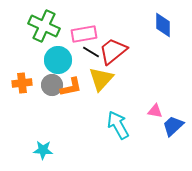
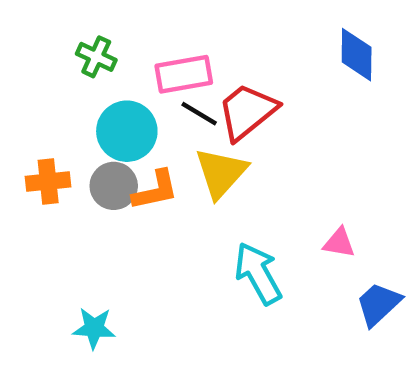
green cross: (44, 26) -> (96, 57), size x0.6
blue trapezoid: (173, 126) -> (378, 304), moved

